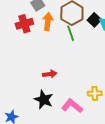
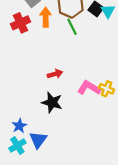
yellow cross: (95, 93) -> (107, 89), turned 32
pink L-shape: (72, 106) -> (89, 88), moved

